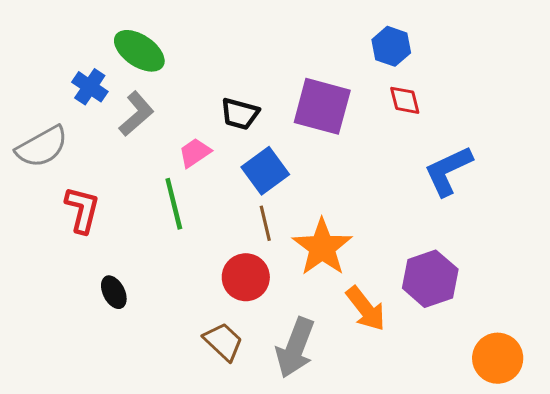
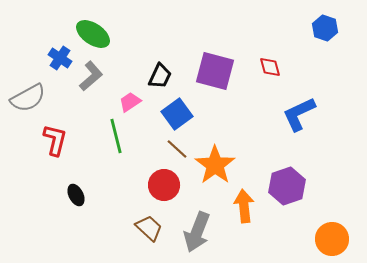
blue hexagon: (391, 46) -> (325, 28), moved
black trapezoid: (240, 114) -> (160, 76), turned -80
brown line: (265, 223) -> (177, 149), turned -35
orange arrow: (366, 309) -> (244, 206), turned -148

